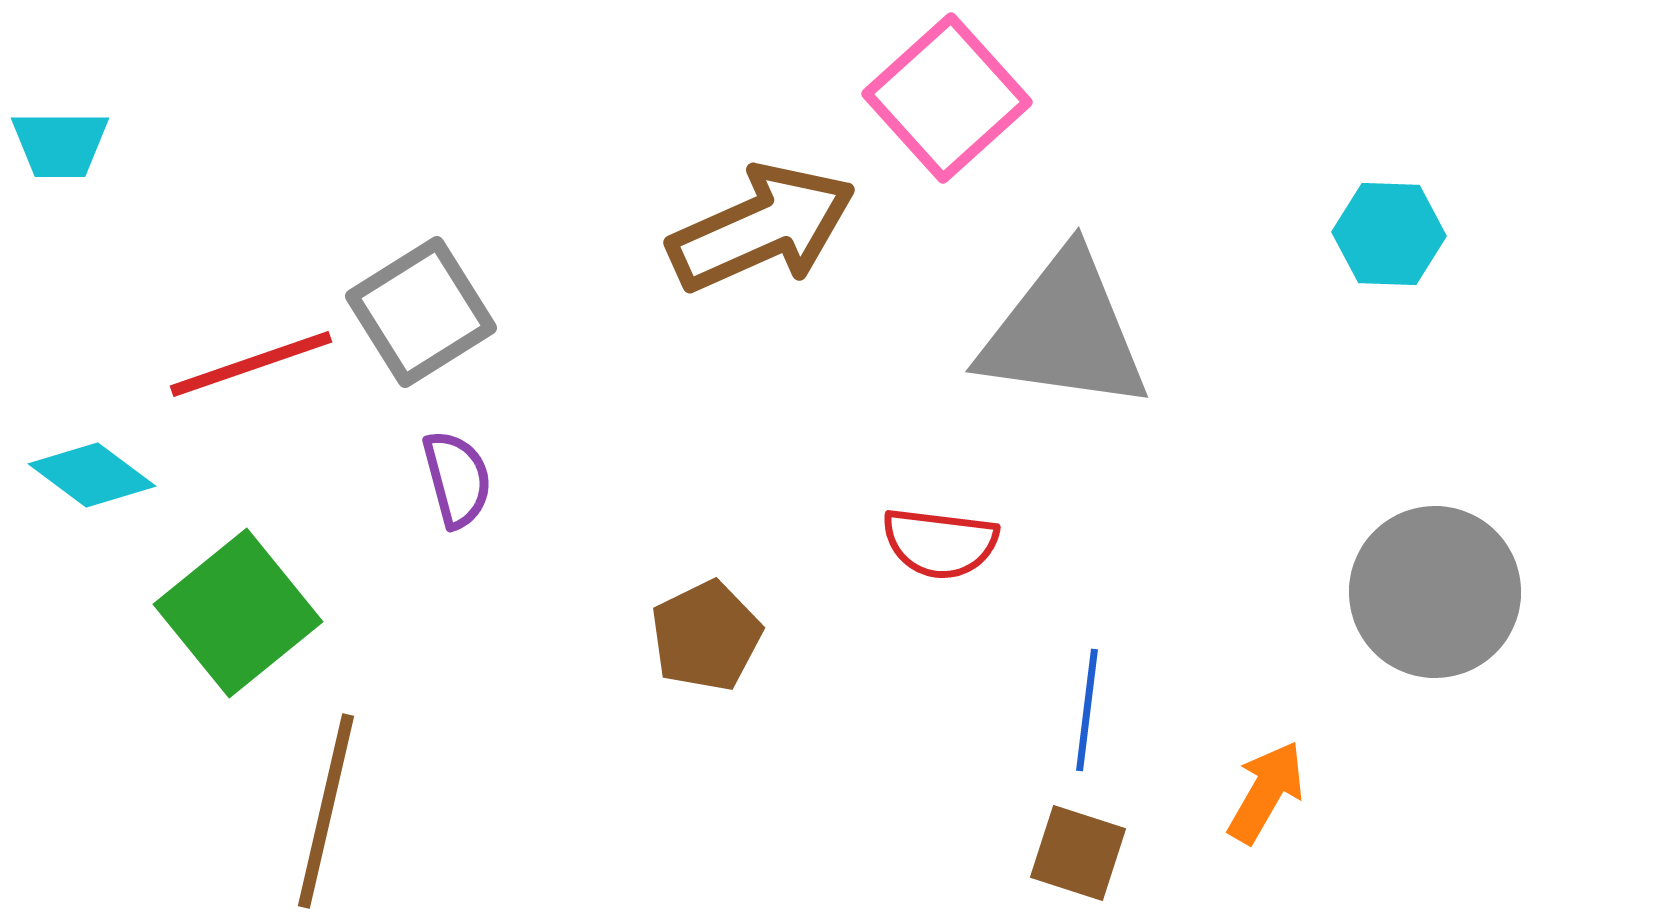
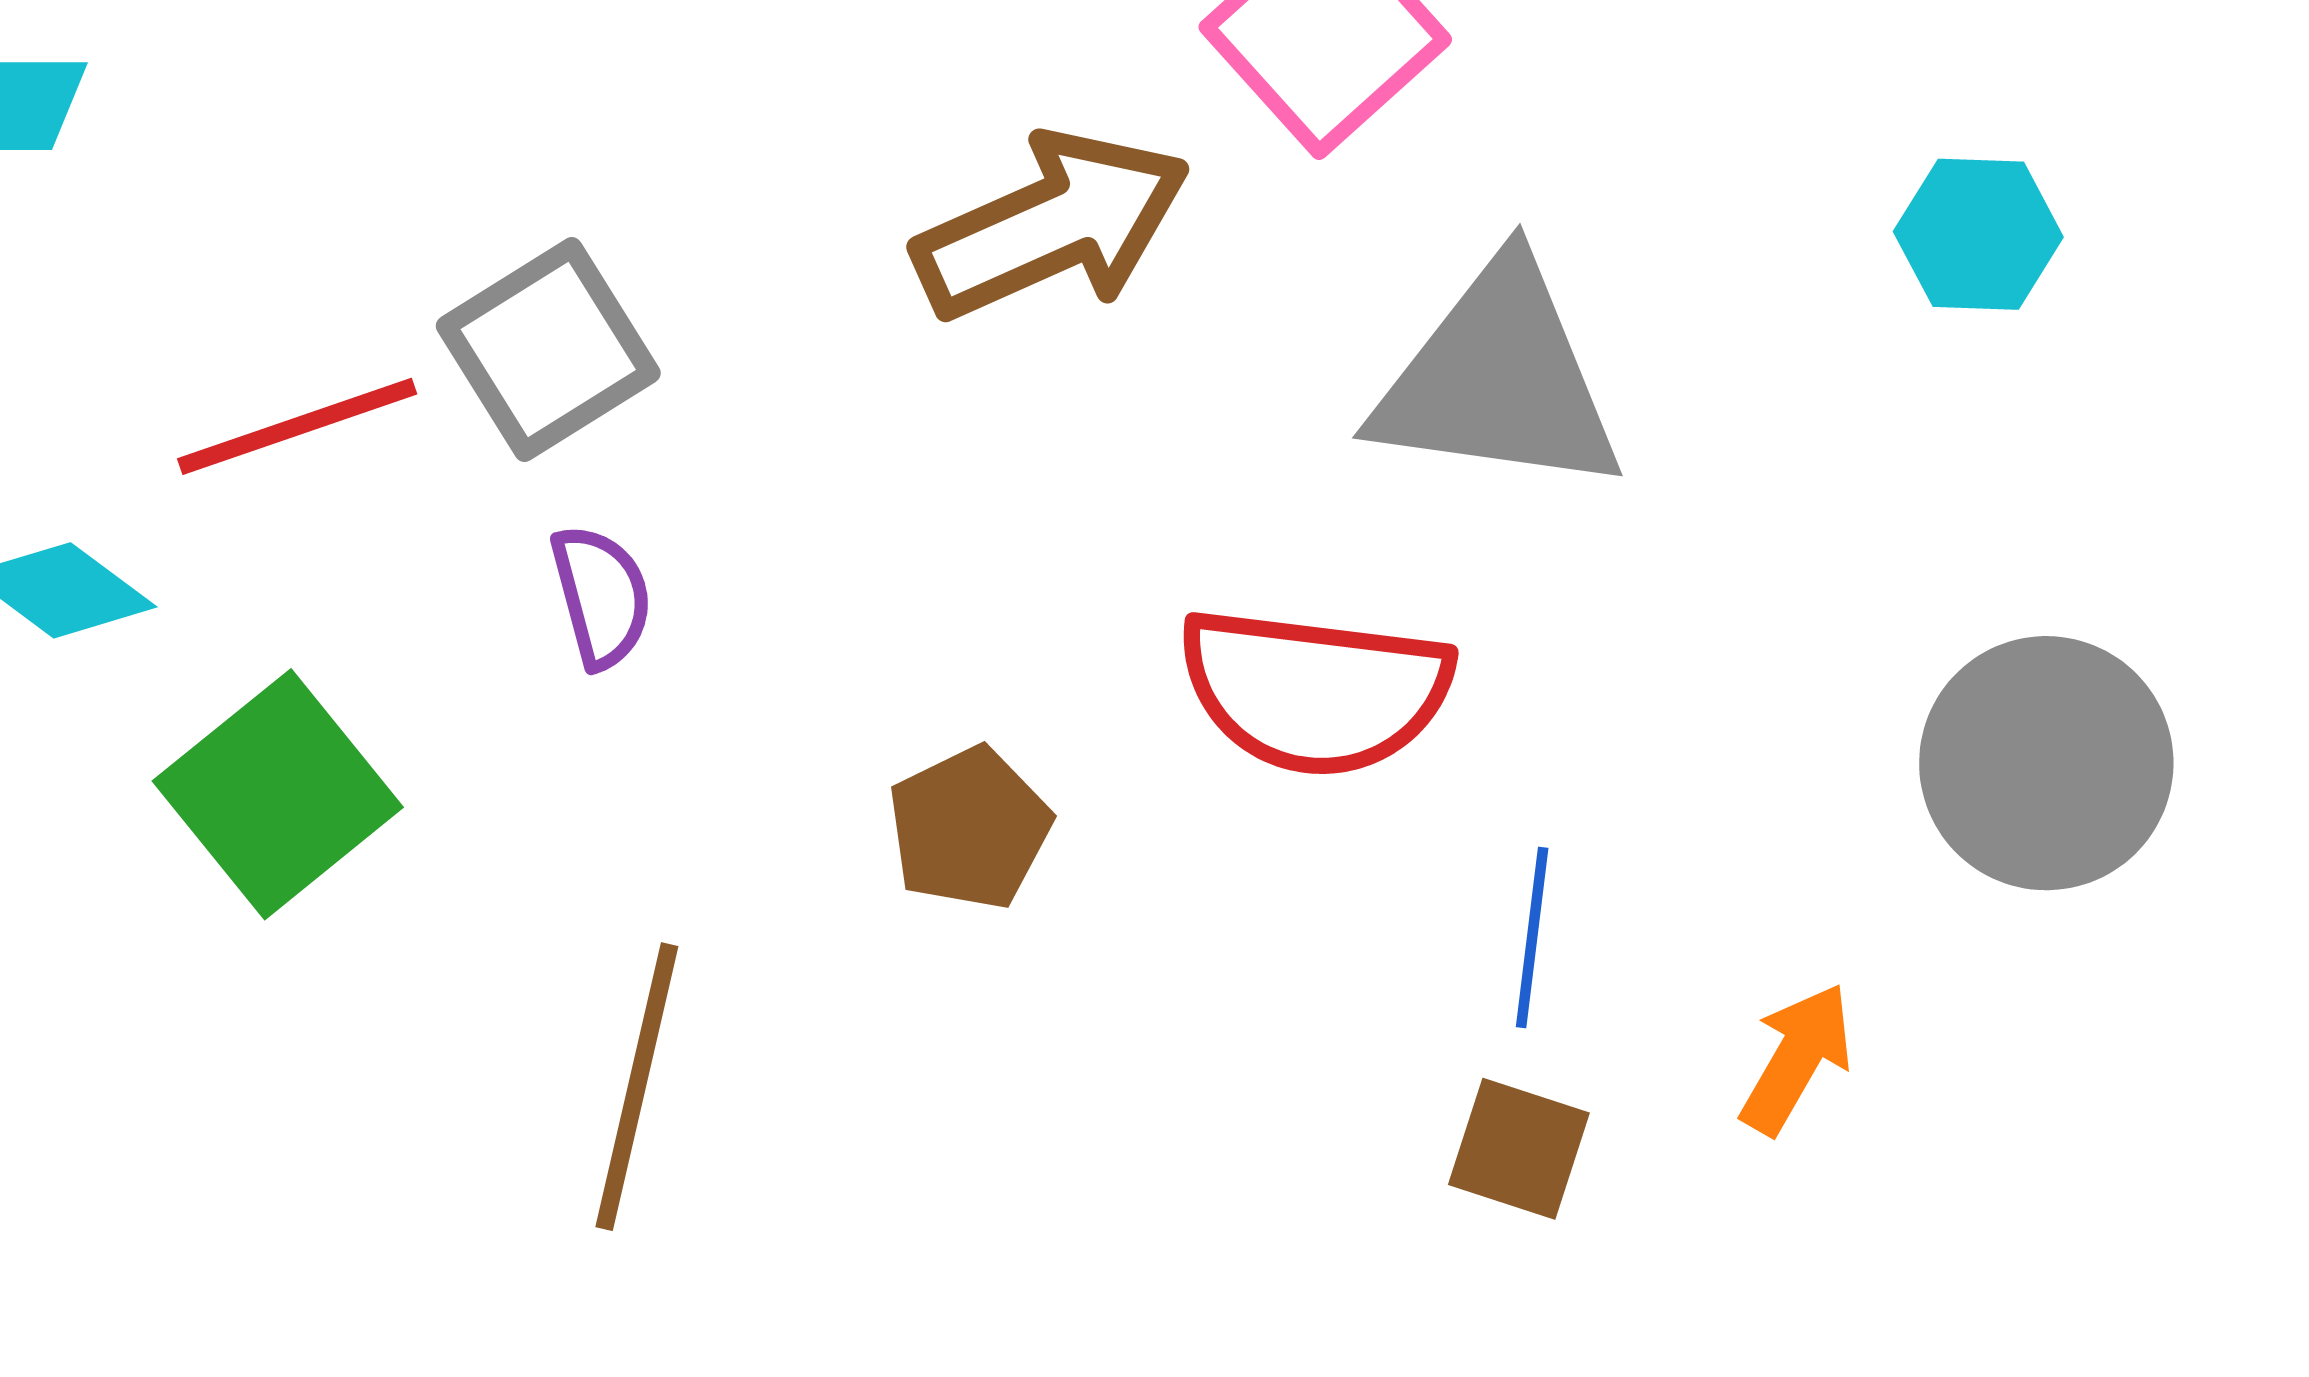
red semicircle: (940, 543) -> (1315, 691), size x1.6
brown line: (326, 811) -> (637, 1087), moved

